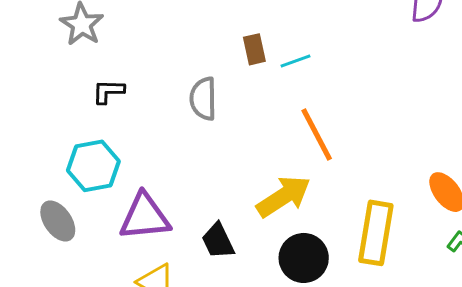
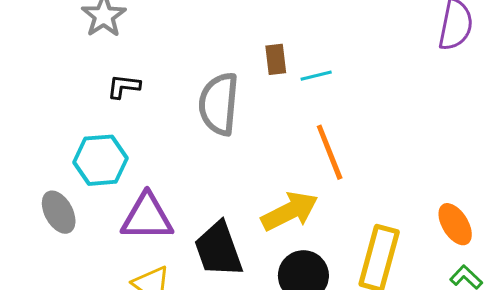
gray semicircle: (203, 99) -> (219, 104), size x1.4
black trapezoid: (218, 241) -> (219, 249), size x1.5

